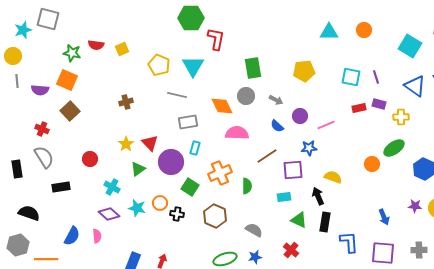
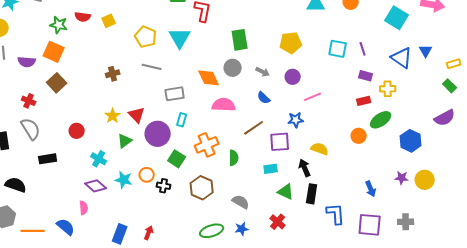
gray line: (177, 95) -> (152, 67), moved
red rectangle: (359, 108) -> (364, 101), moved
purple circle: (300, 116) -> (293, 77), moved
blue semicircle: (72, 236) -> (66, 227), moved, turned -78

